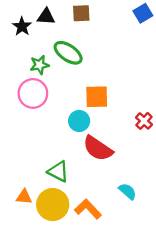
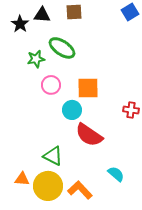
pink circle: (33, 93) -> (51, 85), moved, size x0.7
red cross: (144, 121) -> (131, 110), turned -35

